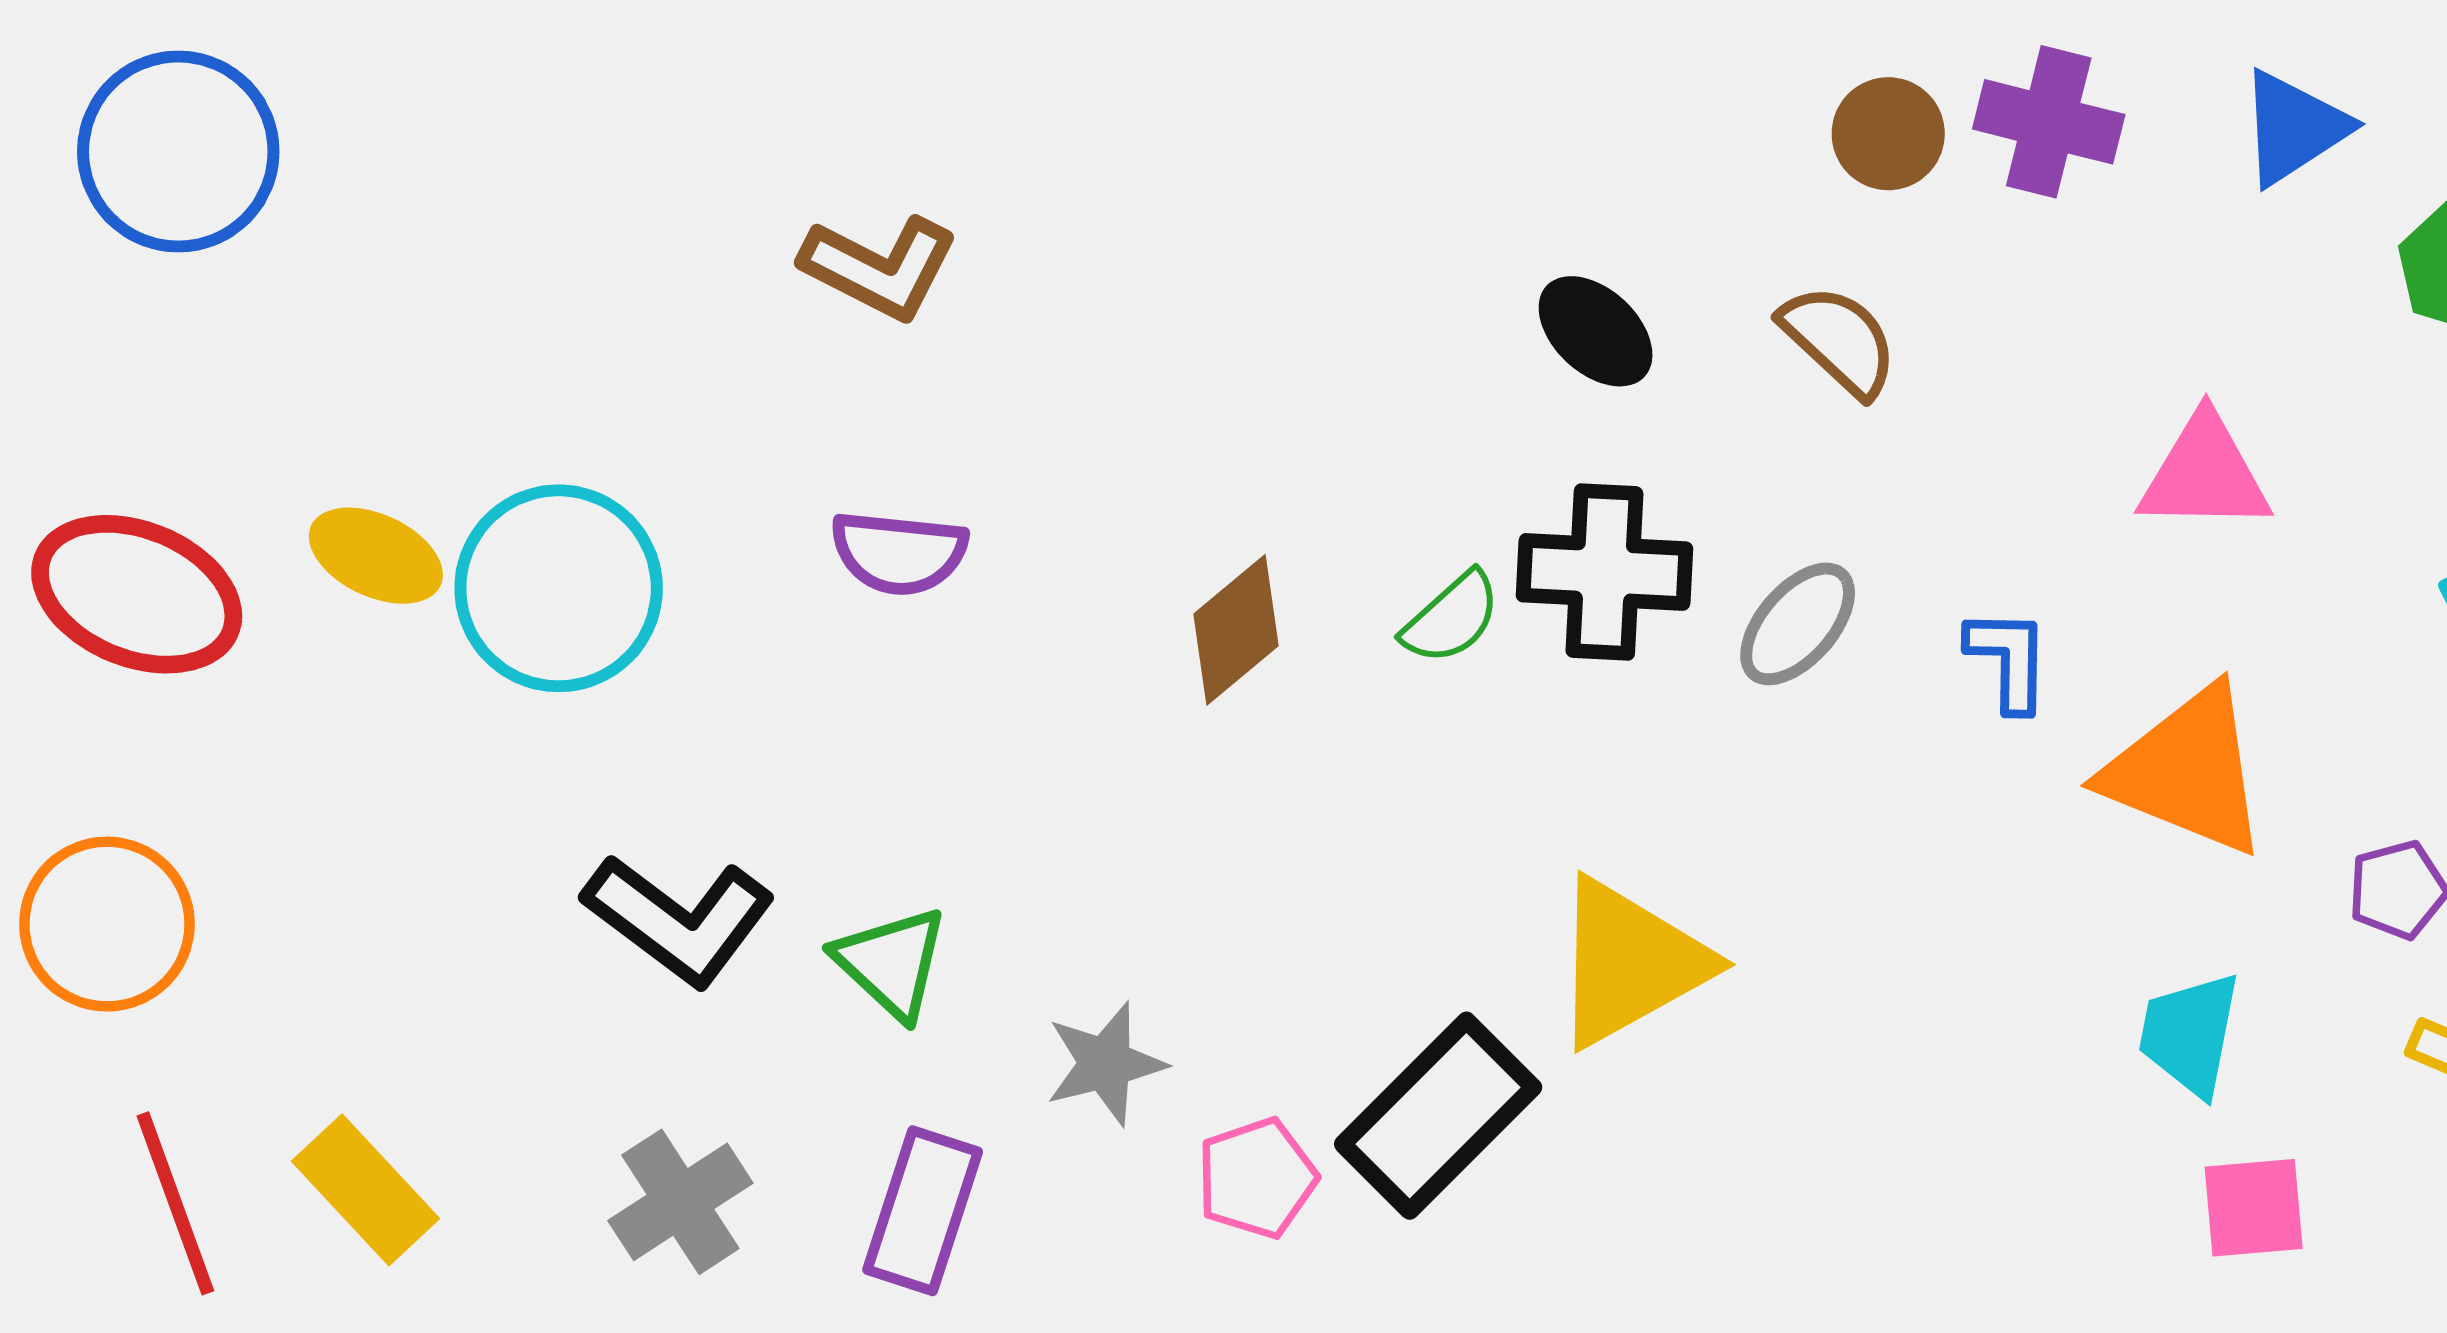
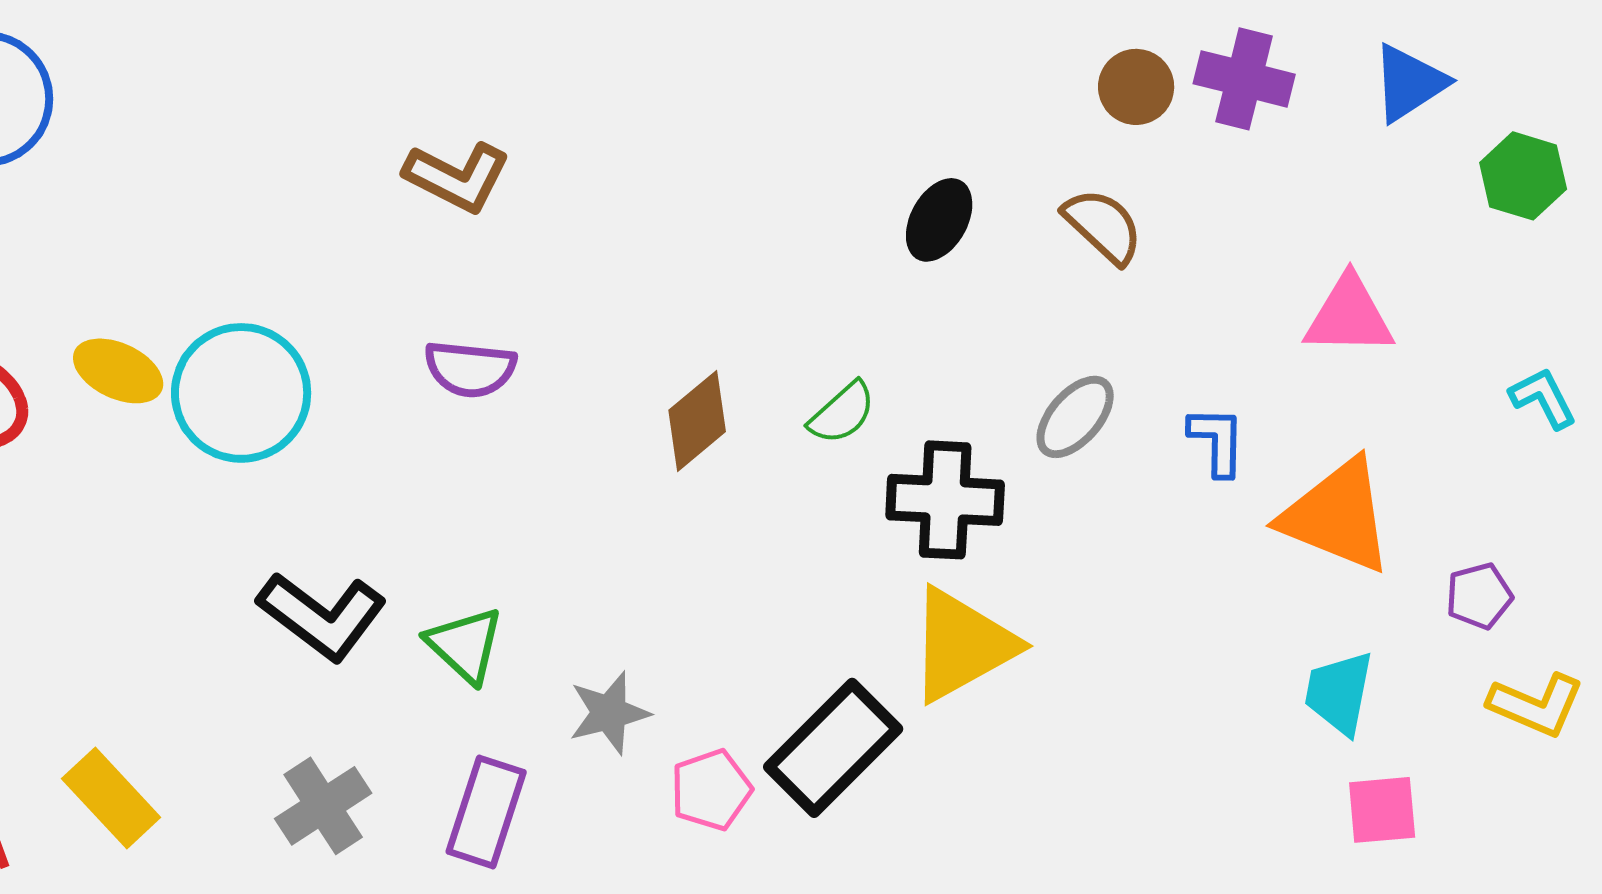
black ellipse: (1596, 331) -> (939, 220), turned 76
black cross: (1604, 572) -> (945, 500), moved

